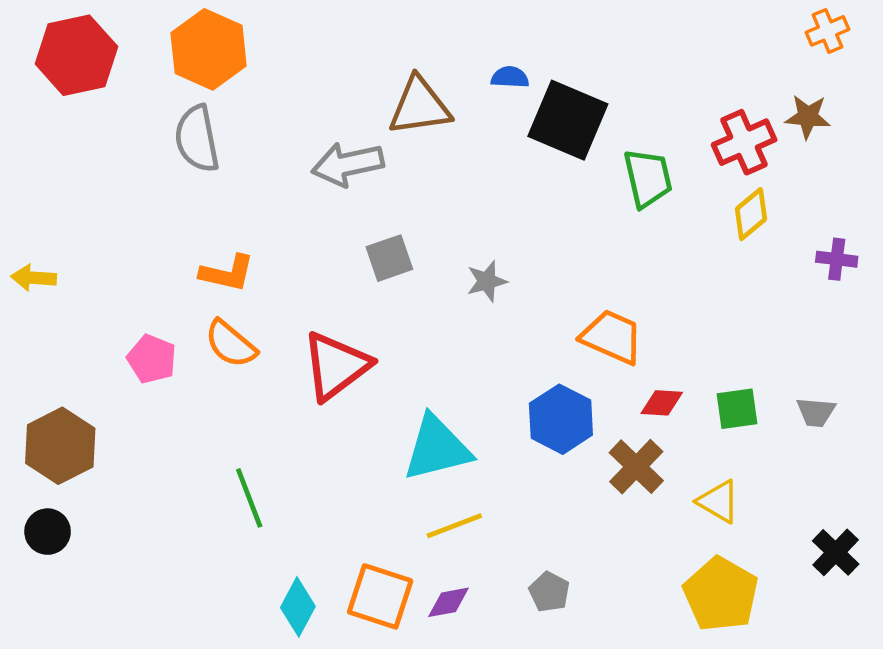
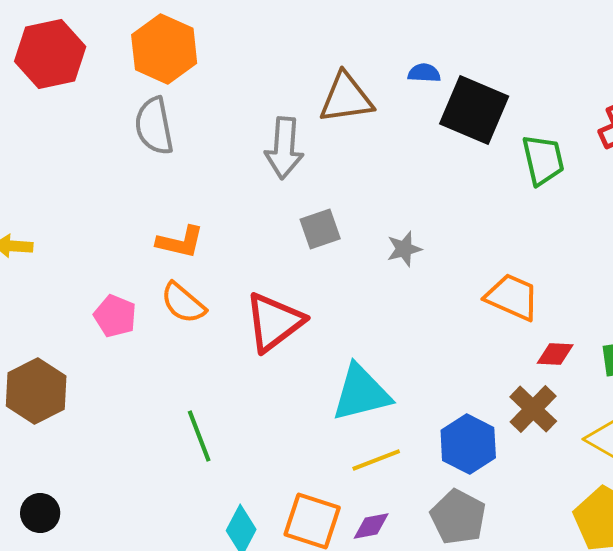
gray arrow: (348, 164) -> (284, 148), turned -74
blue hexagon: (561, 419) -> (468, 444), moved
black circle: (48, 532) -> (40, 513), moved
gray pentagon: (549, 592) -> (458, 517), size x1.6

